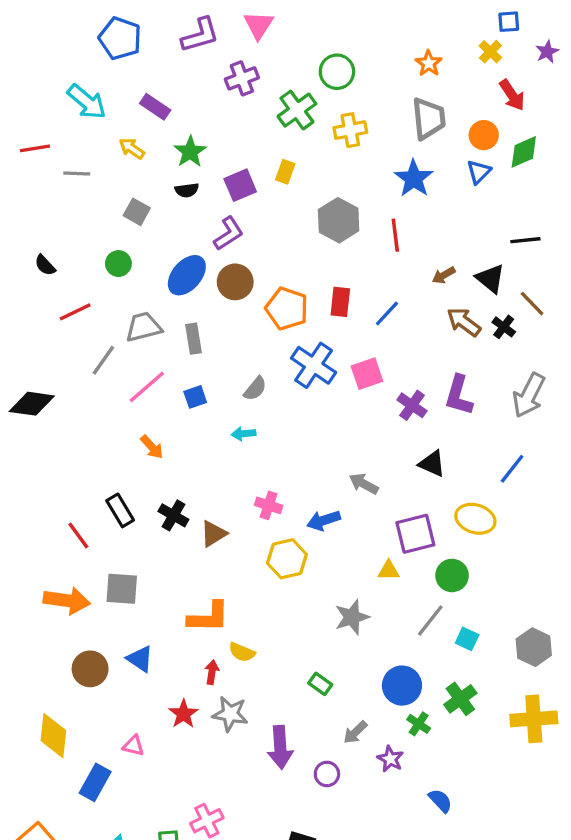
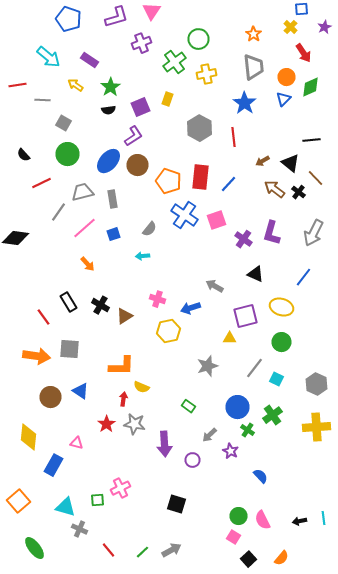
gray square: (137, 212) -> (64, 123), moved
green circle: (118, 264) -> (68, 154), size x1.5
red rectangle: (340, 302) -> (200, 177), size x1.4
green circle: (452, 575) -> (282, 342), moved

